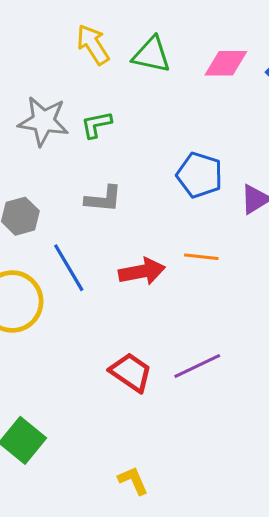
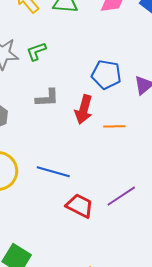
blue line: (69, 268) -> (53, 172), moved, turned -36
red arrow: (142, 271) -> (84, 109), moved, turned 124

